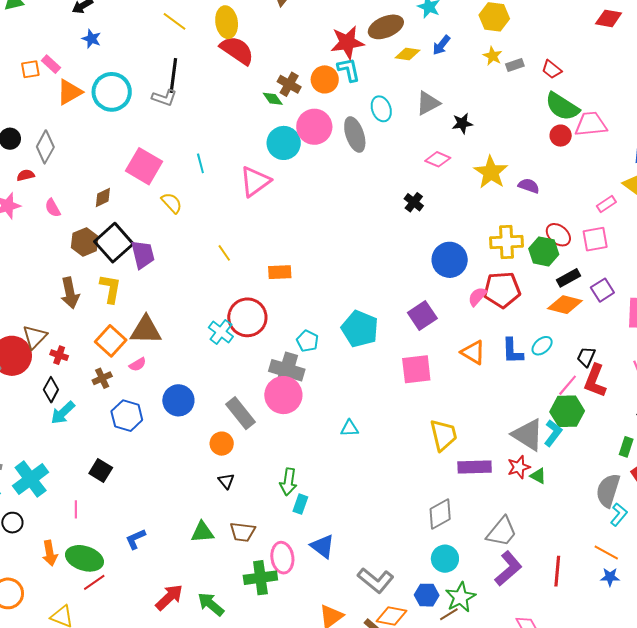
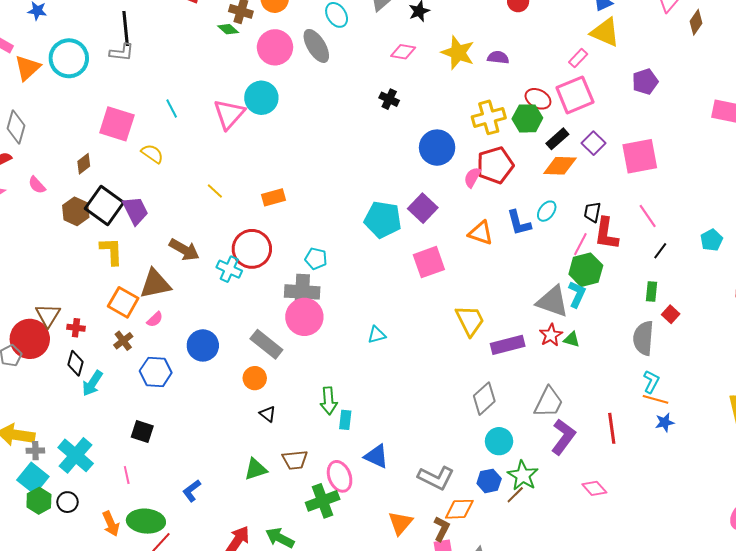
cyan circle: (284, 143) -> (261, 98), moved
pink square: (595, 239) -> (575, 95), size x1.4
brown arrow: (70, 293) -> (184, 250), moved, turned -36
cyan pentagon: (360, 329) -> (383, 219), moved
cyan L-shape: (619, 515) -> (651, 382), moved

